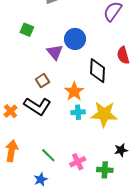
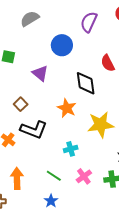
blue circle: (75, 39) -> (62, 45), moved
brown square: (42, 81) -> (21, 104), moved
cyan cross: (78, 112) -> (71, 149), moved

